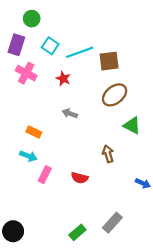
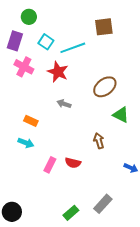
brown square: (109, 61) -> (104, 27), moved
red star: (63, 79) -> (58, 72), size x1.5
pink rectangle: (45, 175) -> (50, 165), moved

